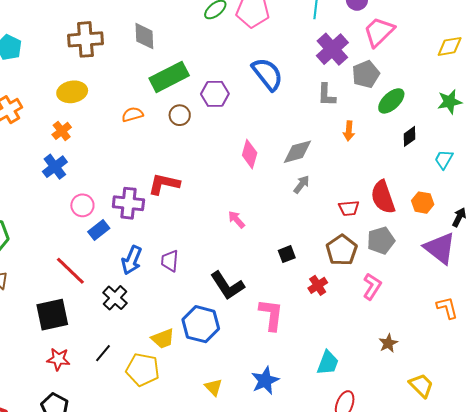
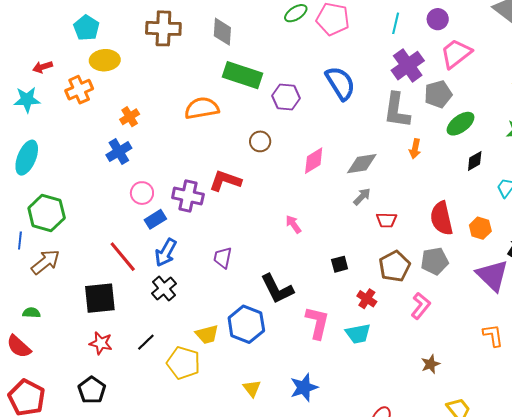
green rectangle: (169, 77) -> (242, 75), turned 39
yellow ellipse: (72, 92) -> (105, 60), moved
gray L-shape: (326, 95) -> (397, 110), size x1.5
orange semicircle: (132, 114) -> (202, 108), size x1.6
brown circle: (180, 115) -> (260, 141), moved
pink diamond: (250, 154) -> (314, 161), turned 36
red trapezoid: (349, 208) -> (386, 220), moved
blue arrow: (132, 260) -> (166, 253), moved
red cross: (318, 285) -> (367, 299), turned -30
cyan trapezoid: (328, 363) -> (358, 334), moved, turned 52

